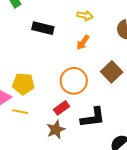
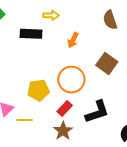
yellow arrow: (85, 16) -> (51, 15), moved
yellow pentagon: (23, 84) -> (38, 90), moved

